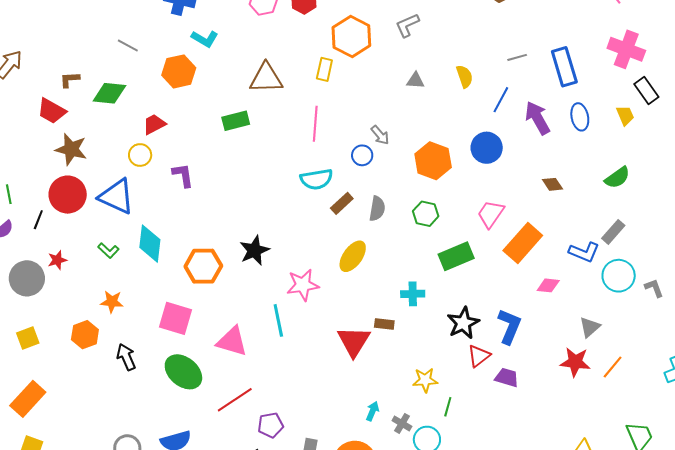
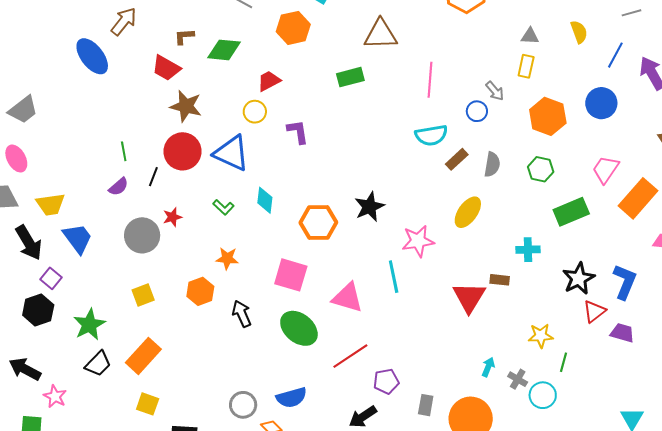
yellow rectangle: (324, 69) -> (526, 66), moved
cyan diamond: (150, 244) -> (265, 200), size x0.7

